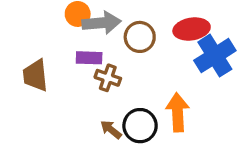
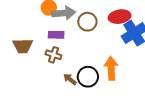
brown trapezoid: (35, 75) -> (23, 46), turned -85
brown cross: (108, 78) -> (53, 55), moved

